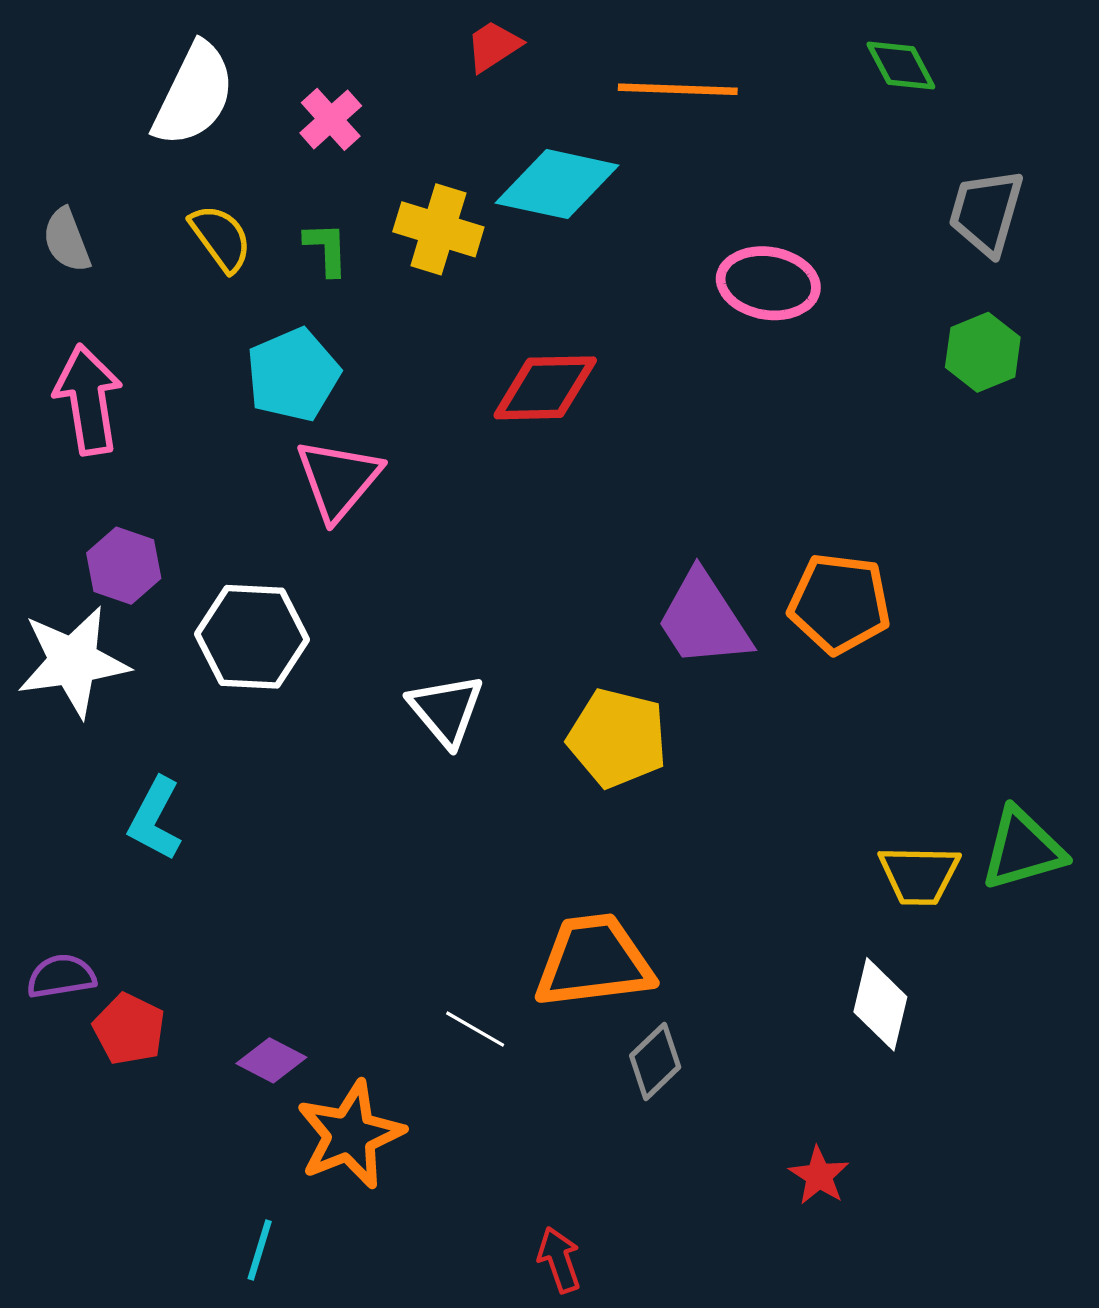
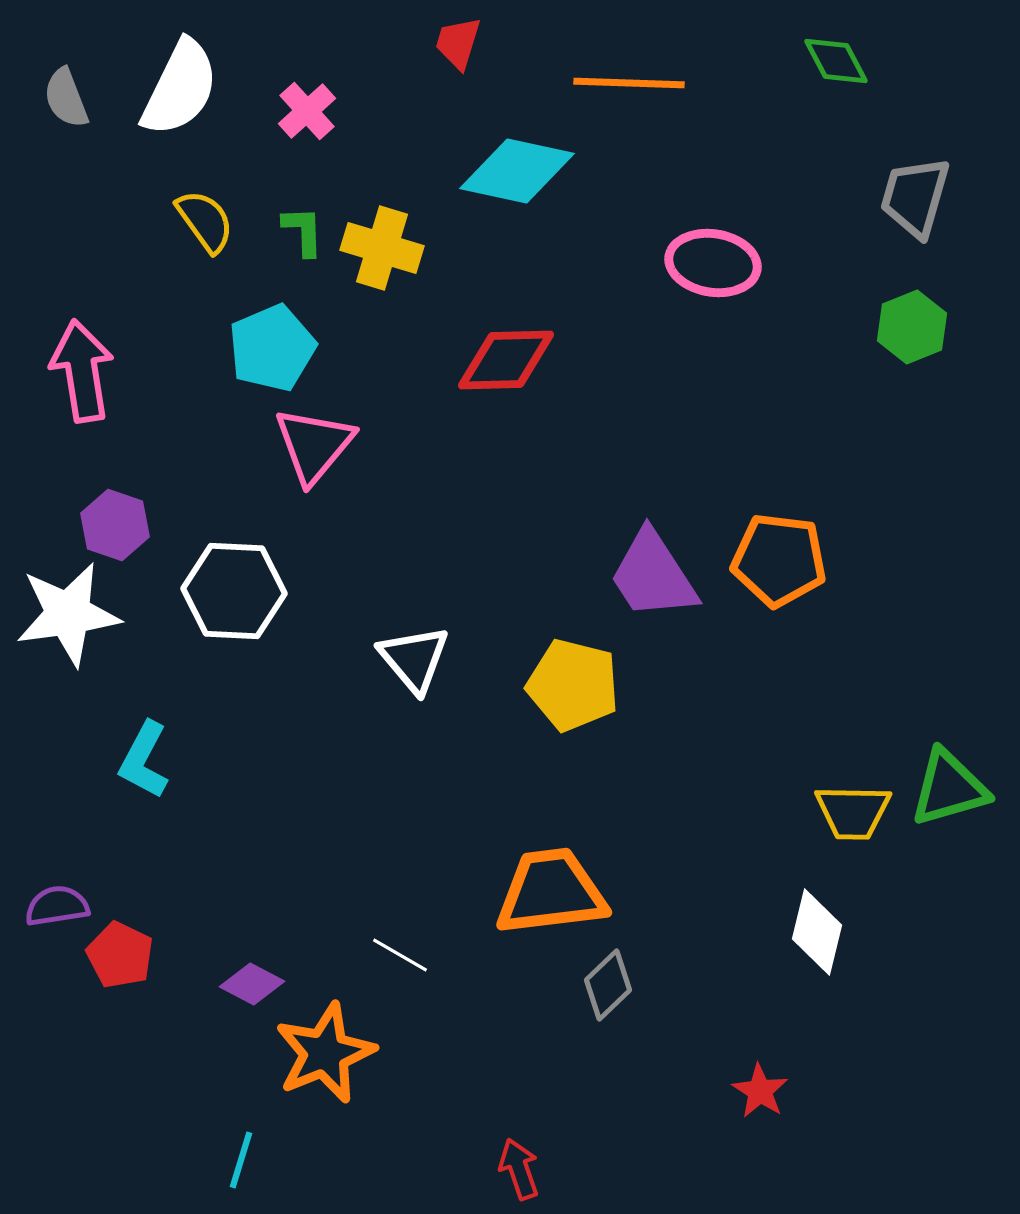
red trapezoid: (493, 46) -> (458, 43), turned -40
yellow cross: (438, 229) -> (382, 248), moved
gray semicircle: (67, 240) -> (66, 98), moved
white line: (475, 1029) -> (400, 955), moved

